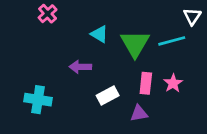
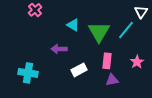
cyan line: (172, 41) -> (126, 30), turned -36
pink star: (173, 83) -> (137, 62), moved
purple triangle: (139, 113) -> (112, 80), moved

